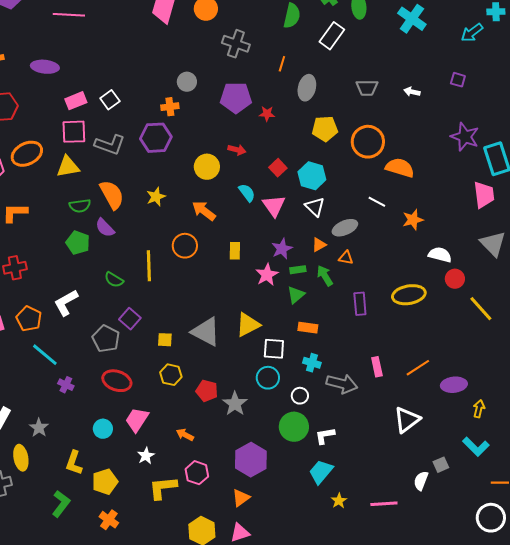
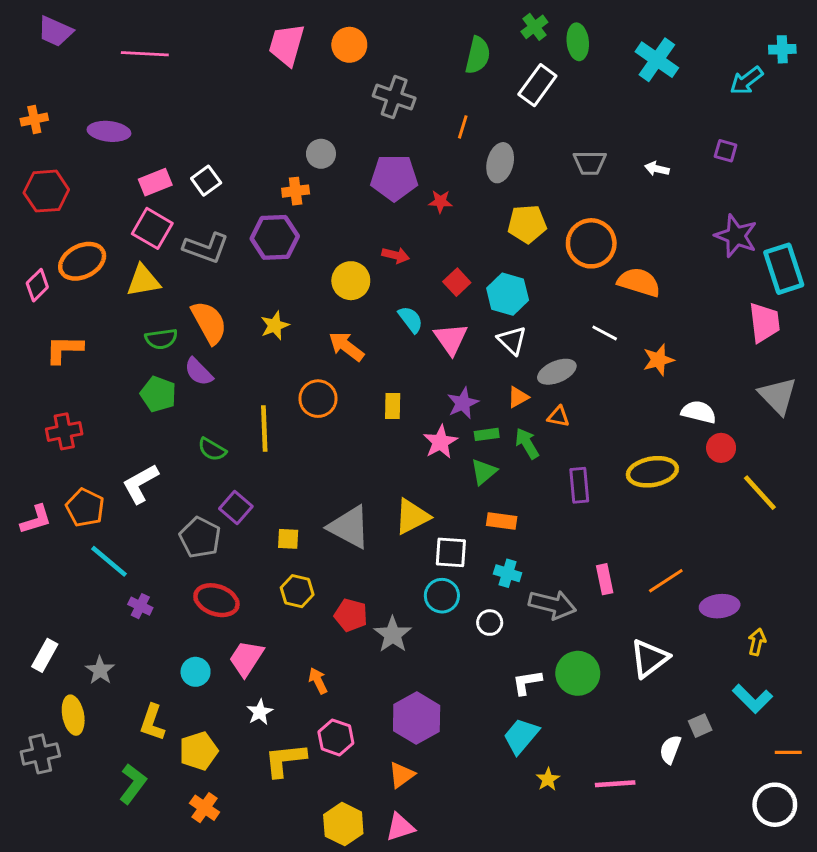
pink square: (74, 132) -> (152, 228), turned 32
green circle: (294, 427) -> (578, 673), moved
orange arrow: (185, 435) -> (318, 681), turned 36

